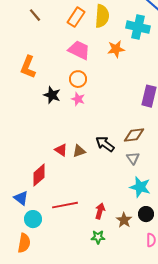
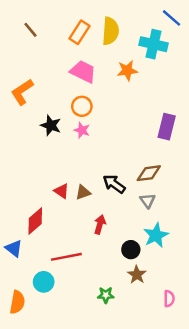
orange L-shape: (28, 67) -> (22, 92), turned 35
cyan star: (140, 187) -> (156, 235), turned 30
red arrow: (100, 211) -> (100, 225), moved
black circle: (146, 214) -> (131, 250), moved
cyan circle: (33, 219) -> (44, 282), moved

